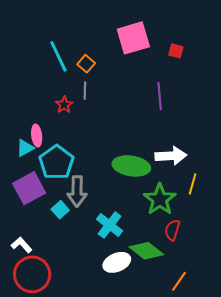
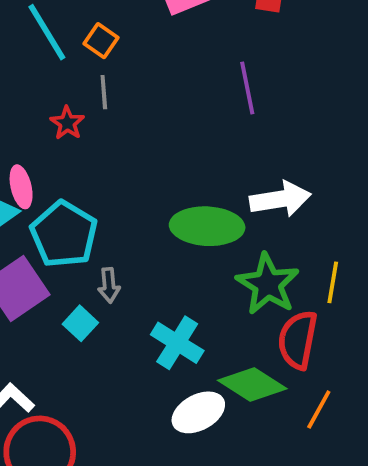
yellow line: (193, 184) -> (333, 282), moved
gray arrow: (77, 191) -> (109, 285), size x0.6
red semicircle: (172, 230) -> (298, 340), size x1.4
orange line: (179, 281) -> (319, 410), moved

